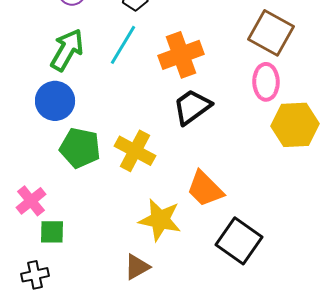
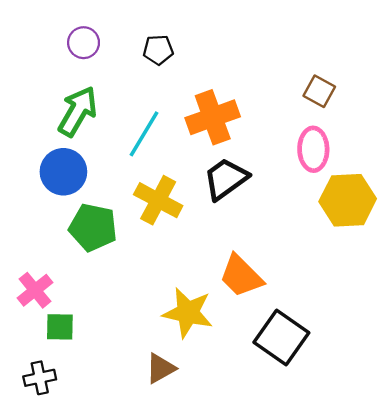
brown square: (271, 33) -> (319, 91), size x0.6
cyan line: (123, 45) -> (144, 134), moved
yellow cross: (135, 151) -> (158, 200), moved

